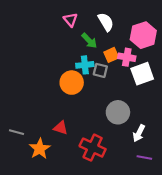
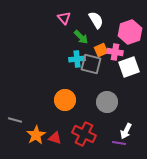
gray square: (100, 70) -> (91, 64), size x1.5
orange circle: (72, 83) -> (65, 100), moved
red triangle: (61, 128) -> (55, 138), moved
white arrow: (139, 133) -> (126, 131), moved
purple line: (144, 158) -> (119, 143), moved

